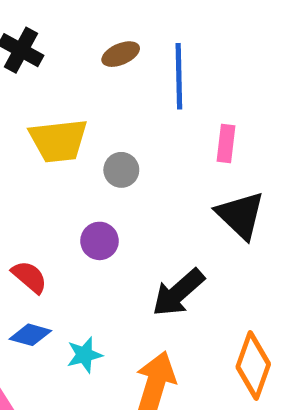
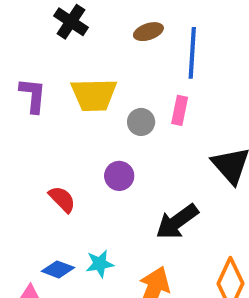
pink rectangle: (226, 144) -> (180, 110), moved
blue diamond: (30, 335) -> (58, 269), moved

